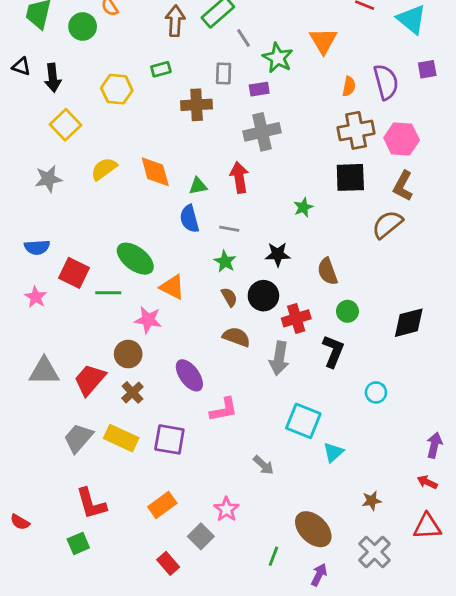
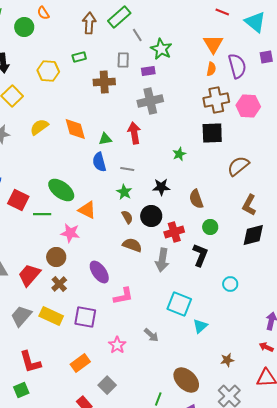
orange triangle: (323, 41) -> (213, 44), moved
brown L-shape: (403, 186) -> (249, 205), moved
pink star: (226, 509) -> (117, 345), moved

